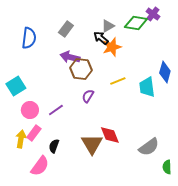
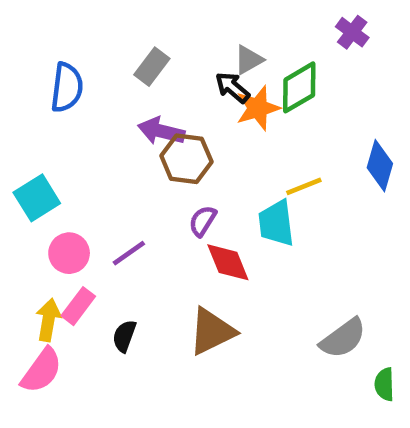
green diamond: (136, 23) -> (299, 87), moved, turned -40
yellow line: (118, 81) -> (304, 186), moved
cyan trapezoid: (147, 87) -> (276, 223), moved
red diamond: (110, 135) -> (228, 262), moved
brown triangle: (92, 144) -> (212, 331), turned 35
pink semicircle: (40, 166) -> (41, 371), moved

